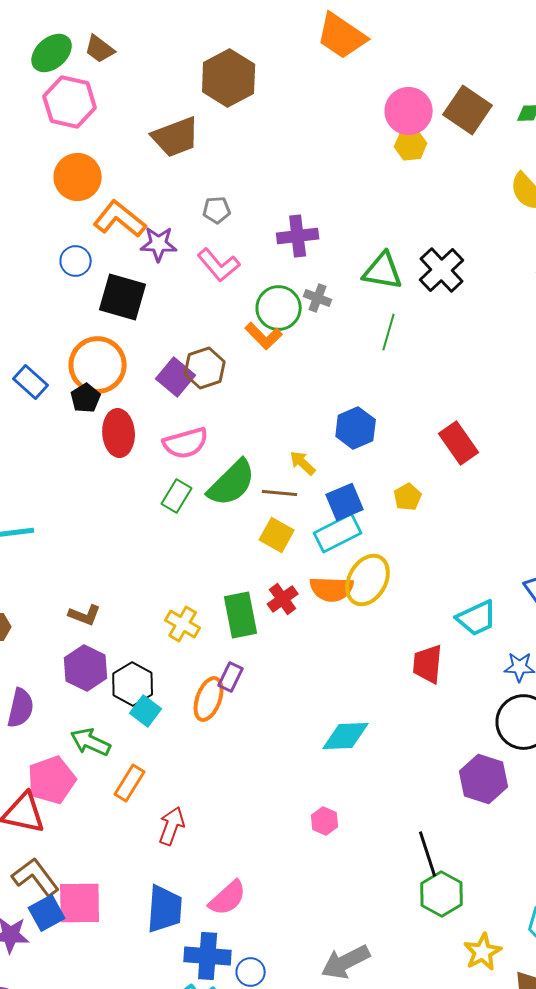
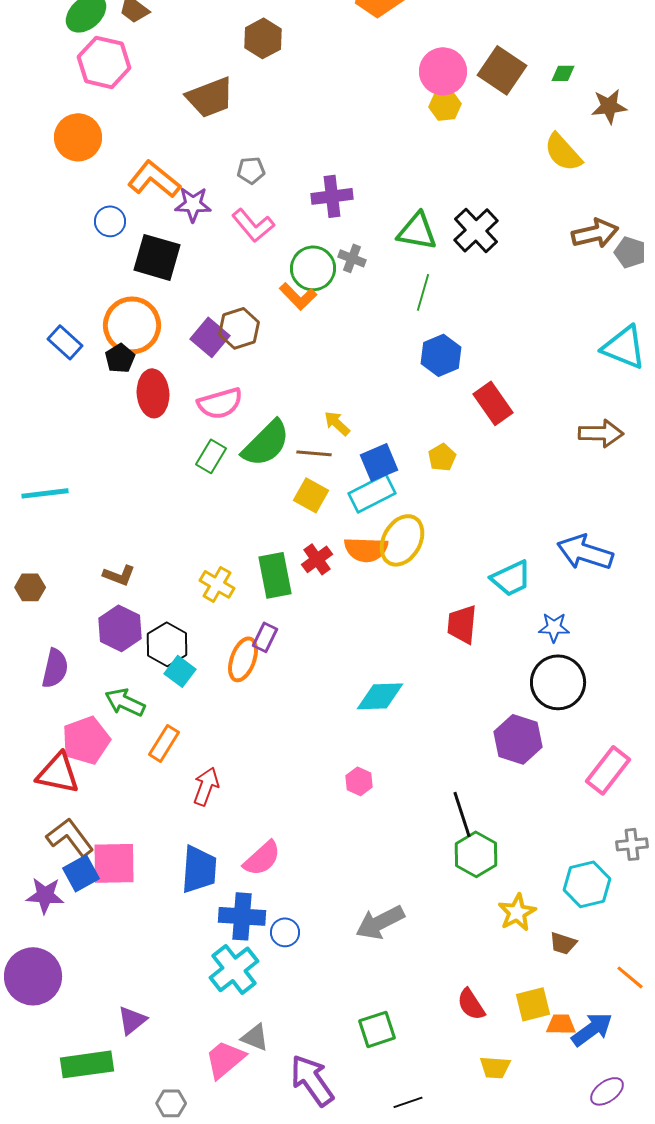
brown hexagon: (229, 78) -> (263, 38), size x0.7
orange circle: (78, 177) -> (78, 137), moved
blue hexagon: (356, 428) -> (441, 355), moved

